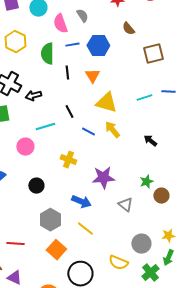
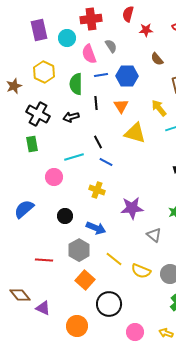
black arrow: (33, 96) -> (71, 117), moved
yellow arrow: (112, 130) -> (159, 108), moved
blue line: (88, 132) -> (106, 162), moved
blue arrow: (81, 202) -> (96, 228), moved
red line: (15, 244) -> (44, 260), moved
yellow semicircle: (118, 263) -> (141, 271), moved

